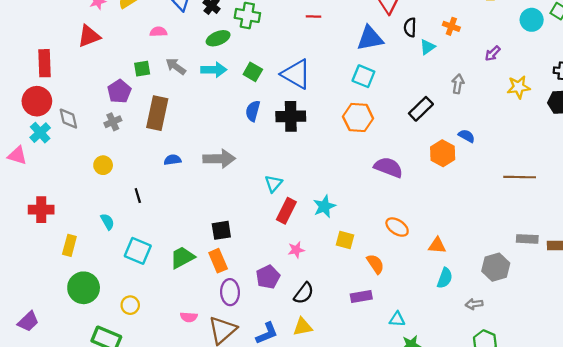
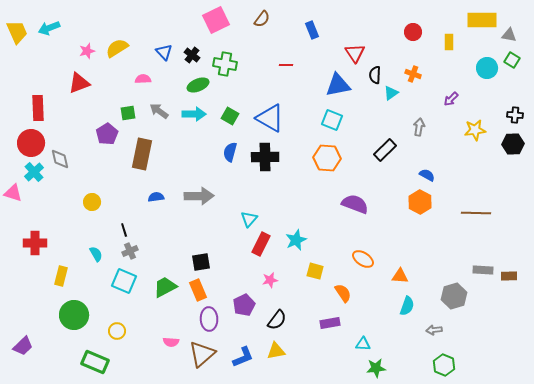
gray cross: (113, 122) -> (130, 251), moved
orange hexagon: (443, 153) -> (420, 202), moved

